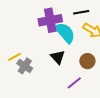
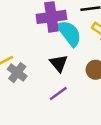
purple line: (74, 83) -> (58, 93), moved

